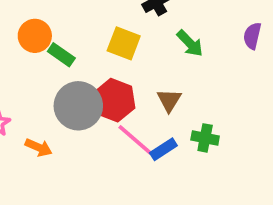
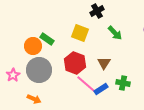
orange circle: (35, 36) -> (33, 46), moved
gray circle: (78, 106) -> (39, 70), moved
orange arrow: (39, 147) -> (34, 99), moved

